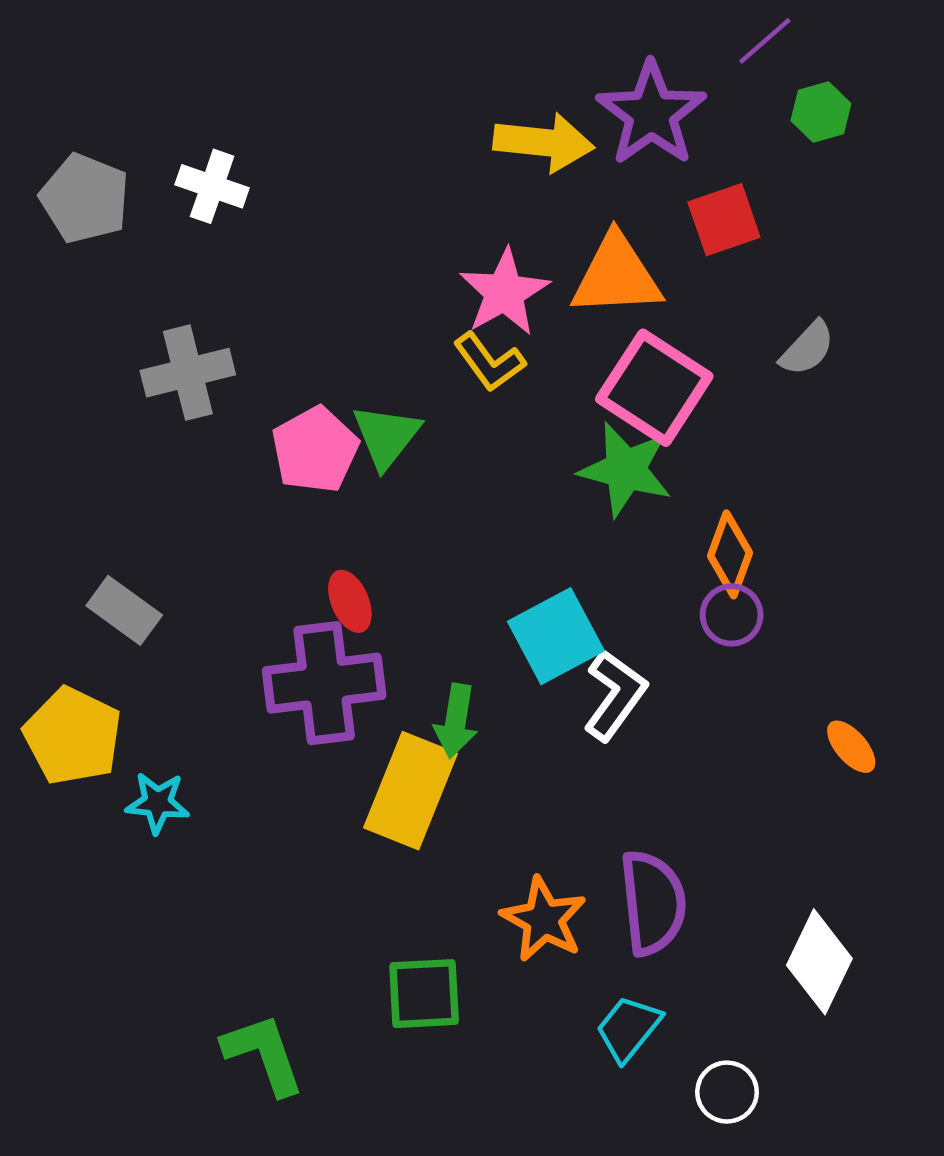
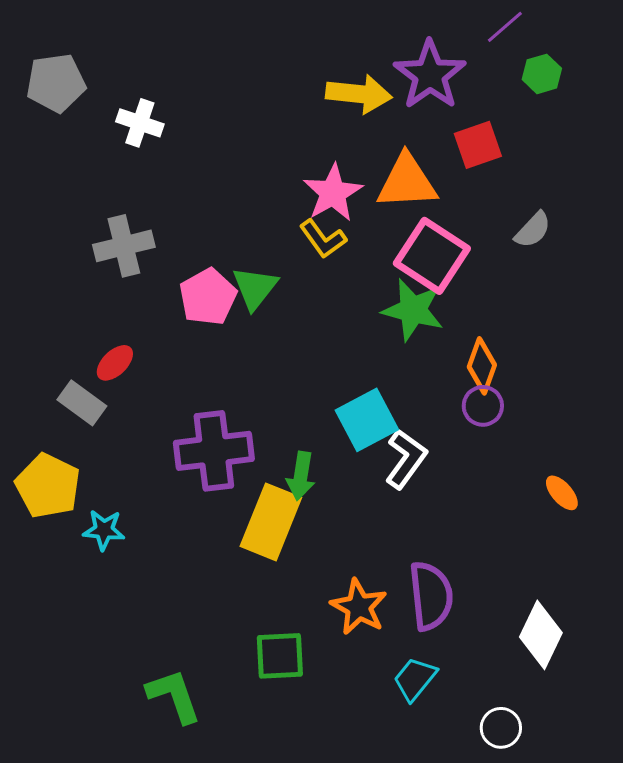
gray pentagon: (85, 198) -> (56, 83), moved, turned -30
red ellipse: (350, 601) -> (115, 363), moved, turned 69
white circle: (727, 1092) -> (501, 728), moved

